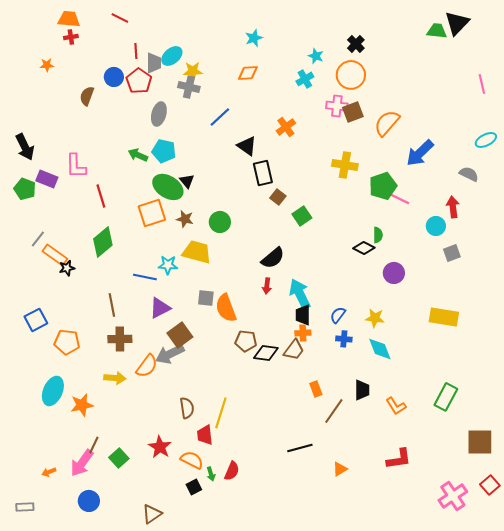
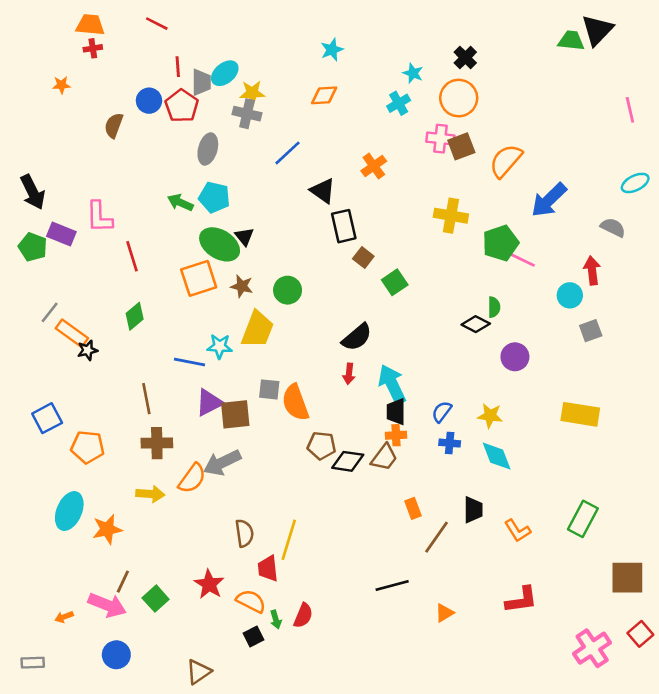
green diamond: (103, 242) -> (135, 316), size x0.7
yellow trapezoid: (197, 252) -> (257, 329), turned 96
brown square: (180, 335) -> (235, 414), moved, turned 30
pink arrow: (82, 463) -> (107, 605), turned -104

